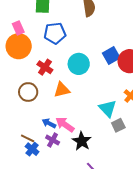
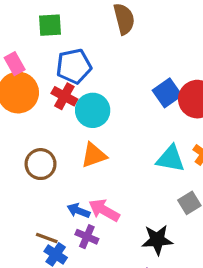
cyan circle: (79, 64) -> (93, 110), moved
red cross: (45, 67) -> (64, 96), moved
cyan triangle: (108, 109) -> (171, 159), moved, turned -30
black star: (82, 141) -> (157, 240), moved, turned -30

